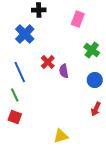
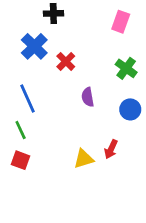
pink rectangle: (78, 19) -> (121, 22), moved
red cross: (48, 62) -> (66, 61), moved
red arrow: (96, 109) -> (111, 149), moved
yellow triangle: (61, 136) -> (84, 159), moved

